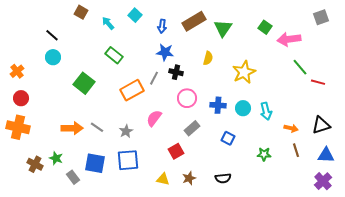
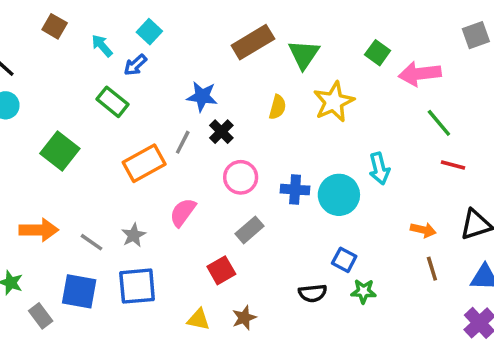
blue arrow: (162, 26) -> (135, 65), moved, turned 40
black cross: (176, 72) -> (221, 132), turned 32
yellow star: (244, 72) -> (334, 102), moved
red line: (318, 82) -> (453, 165), moved
cyan circle: (243, 108) -> (339, 195), size x1.5
cyan arrow: (266, 111) -> (379, 169), moved
gray line: (97, 127) -> (91, 242), moved
blue square: (228, 138) -> (344, 260), moved
green star: (264, 154) -> (364, 291), moved
black semicircle: (223, 178) -> (313, 293), moved

